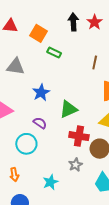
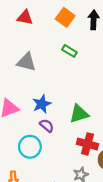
orange square: (39, 33) -> (65, 17), moved
blue star: (41, 93) -> (42, 104), moved

